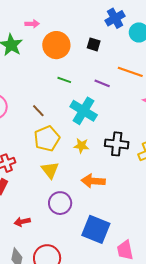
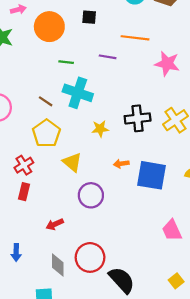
cyan cross: (84, 111) -> (78, 93), moved
yellow pentagon: (47, 139) -> (46, 133), moved
orange arrow: (93, 181) -> (121, 164), size x0.6
blue square: (96, 229) -> (152, 175), moved

